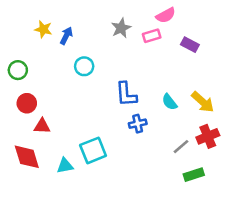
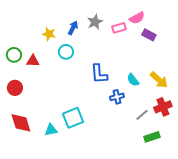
pink semicircle: (166, 15) -> (137, 18), moved
yellow star: (43, 29) -> (49, 34), moved
blue arrow: (66, 36) -> (73, 28), moved
red circle: (27, 103) -> (15, 88), moved
blue cross: (138, 124) -> (117, 97), moved
red triangle: (42, 126) -> (33, 61), moved

